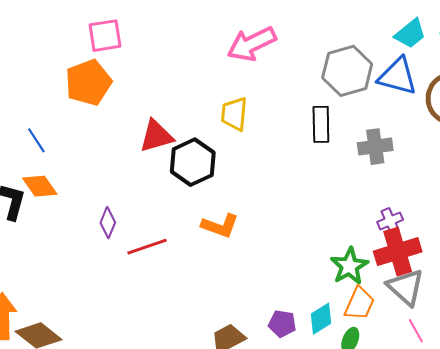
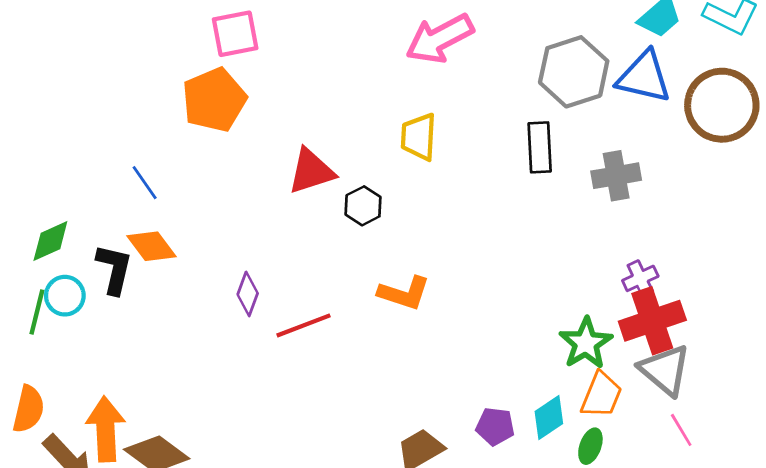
black hexagon: (193, 162) -> (363, 206), size x0.6

